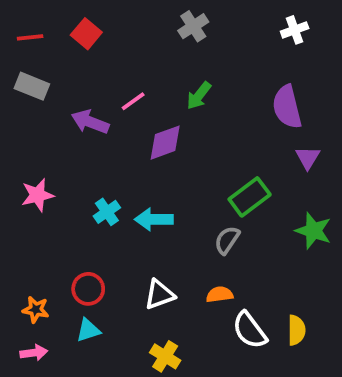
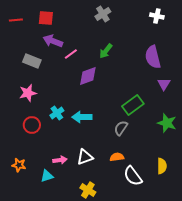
white cross: (295, 30) -> (157, 16), turned 32
red square: (86, 34) -> (46, 18), turned -35
gray rectangle: (32, 86) -> (32, 61), moved
purple arrow: (90, 122) -> (53, 41), moved
pink star: (38, 195) -> (28, 93), moved
red circle: (88, 289) -> (32, 125), moved
yellow semicircle: (296, 330) -> (162, 166), moved
pink arrow: (34, 353) -> (60, 160), moved

